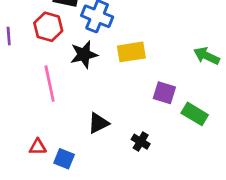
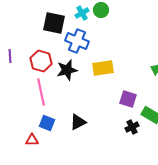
red hexagon: (48, 27) -> (41, 61), moved
black cross: (141, 142) -> (132, 127), moved, turned 32
blue square: (64, 159) -> (47, 123), moved

